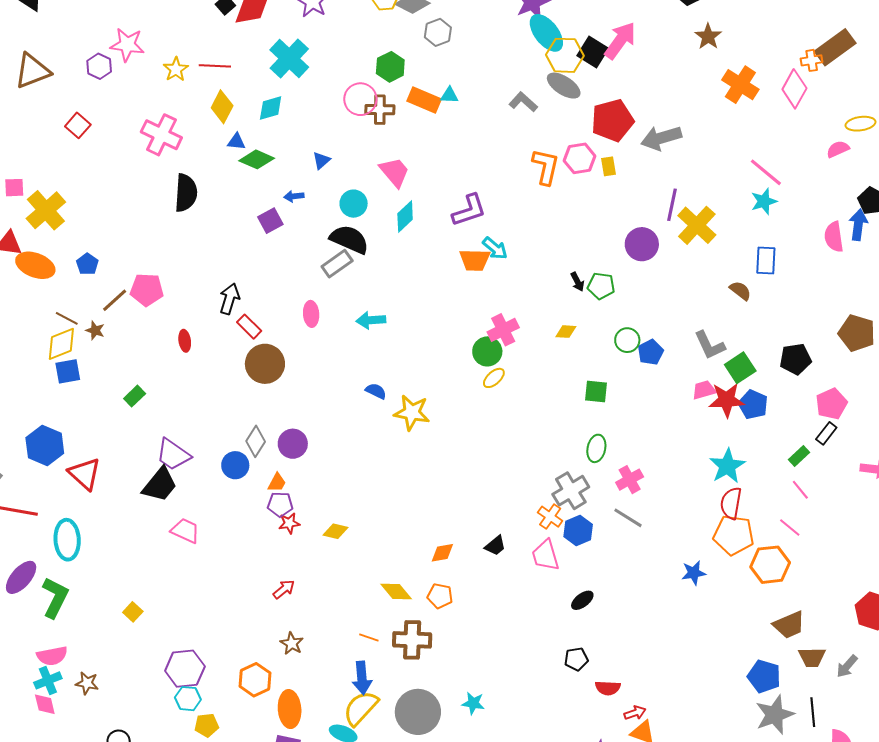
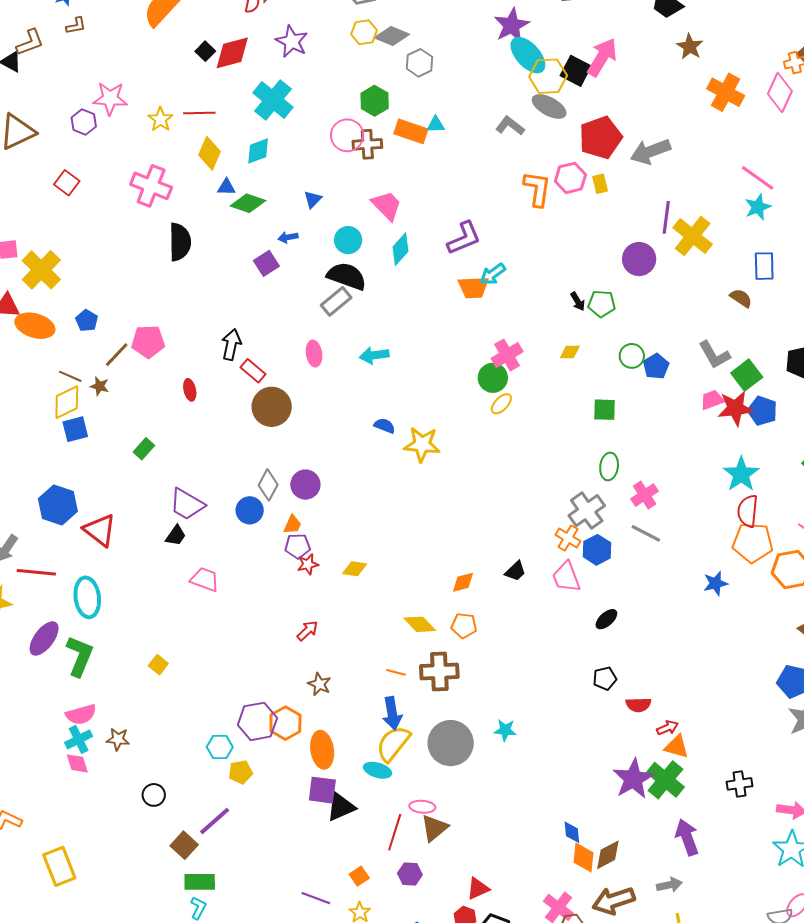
cyan arrow: (495, 248) -> (493, 274), turned 108
black trapezoid: (160, 485) -> (176, 535), size x0.6
purple hexagon: (185, 669) -> (257, 721), moved

